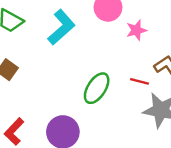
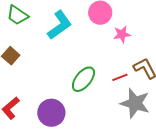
red line: (139, 81) -> (120, 77), turned -42

